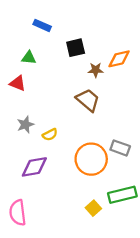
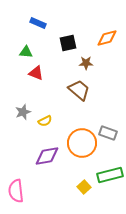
orange diamond: (119, 59) -> (107, 38), moved
red triangle: (18, 83) -> (36, 73), moved
purple diamond: (34, 167) -> (47, 156), moved

